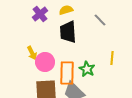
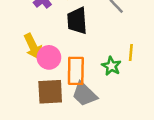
yellow arrow: (32, 53) -> (33, 46), size x1.5
green star: (87, 69) -> (111, 66), moved

